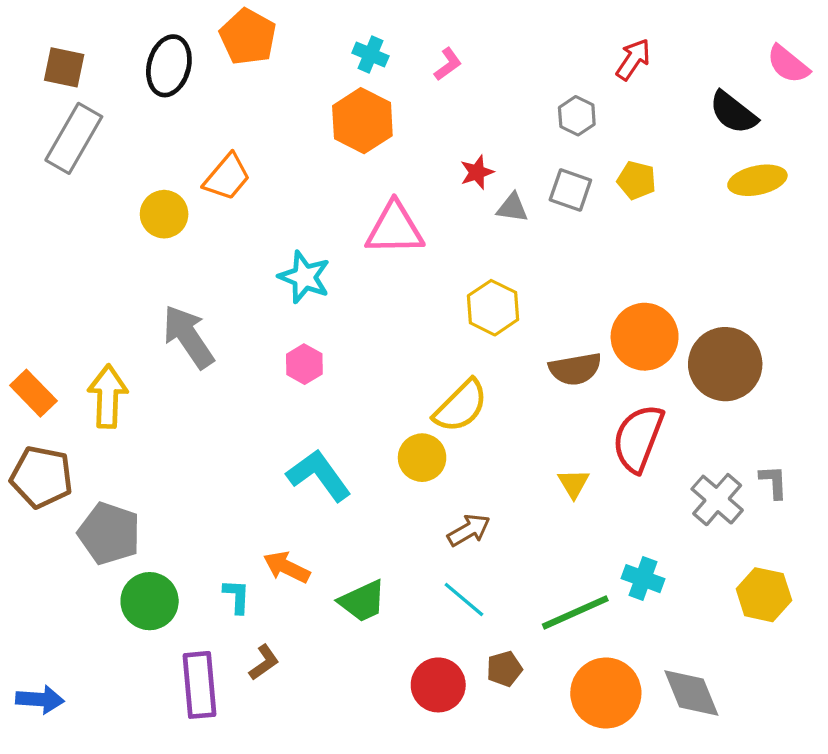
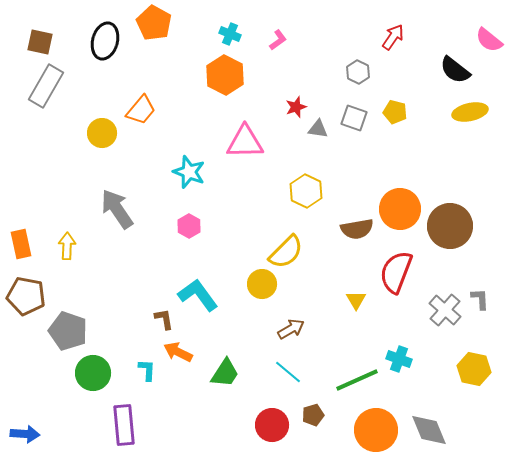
orange rectangle: (33, 393) -> (21, 244), turned 32
yellow arrow: (108, 396) -> (67, 246), size x0.7
green trapezoid: (362, 601) -> (225, 373), turned -32
brown L-shape: (264, 662) -> (164, 319), moved, turned -65

